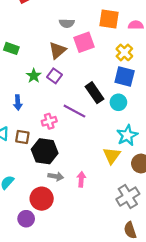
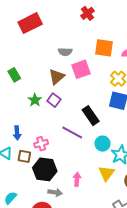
green rectangle: (11, 48) -> (14, 75), turned 40
blue arrow: (18, 102) -> (17, 133), moved
cyan circle: (118, 102) -> (102, 144), moved
pink cross: (49, 121) -> (41, 144), moved
pink arrow: (81, 179) -> (77, 179), moved

